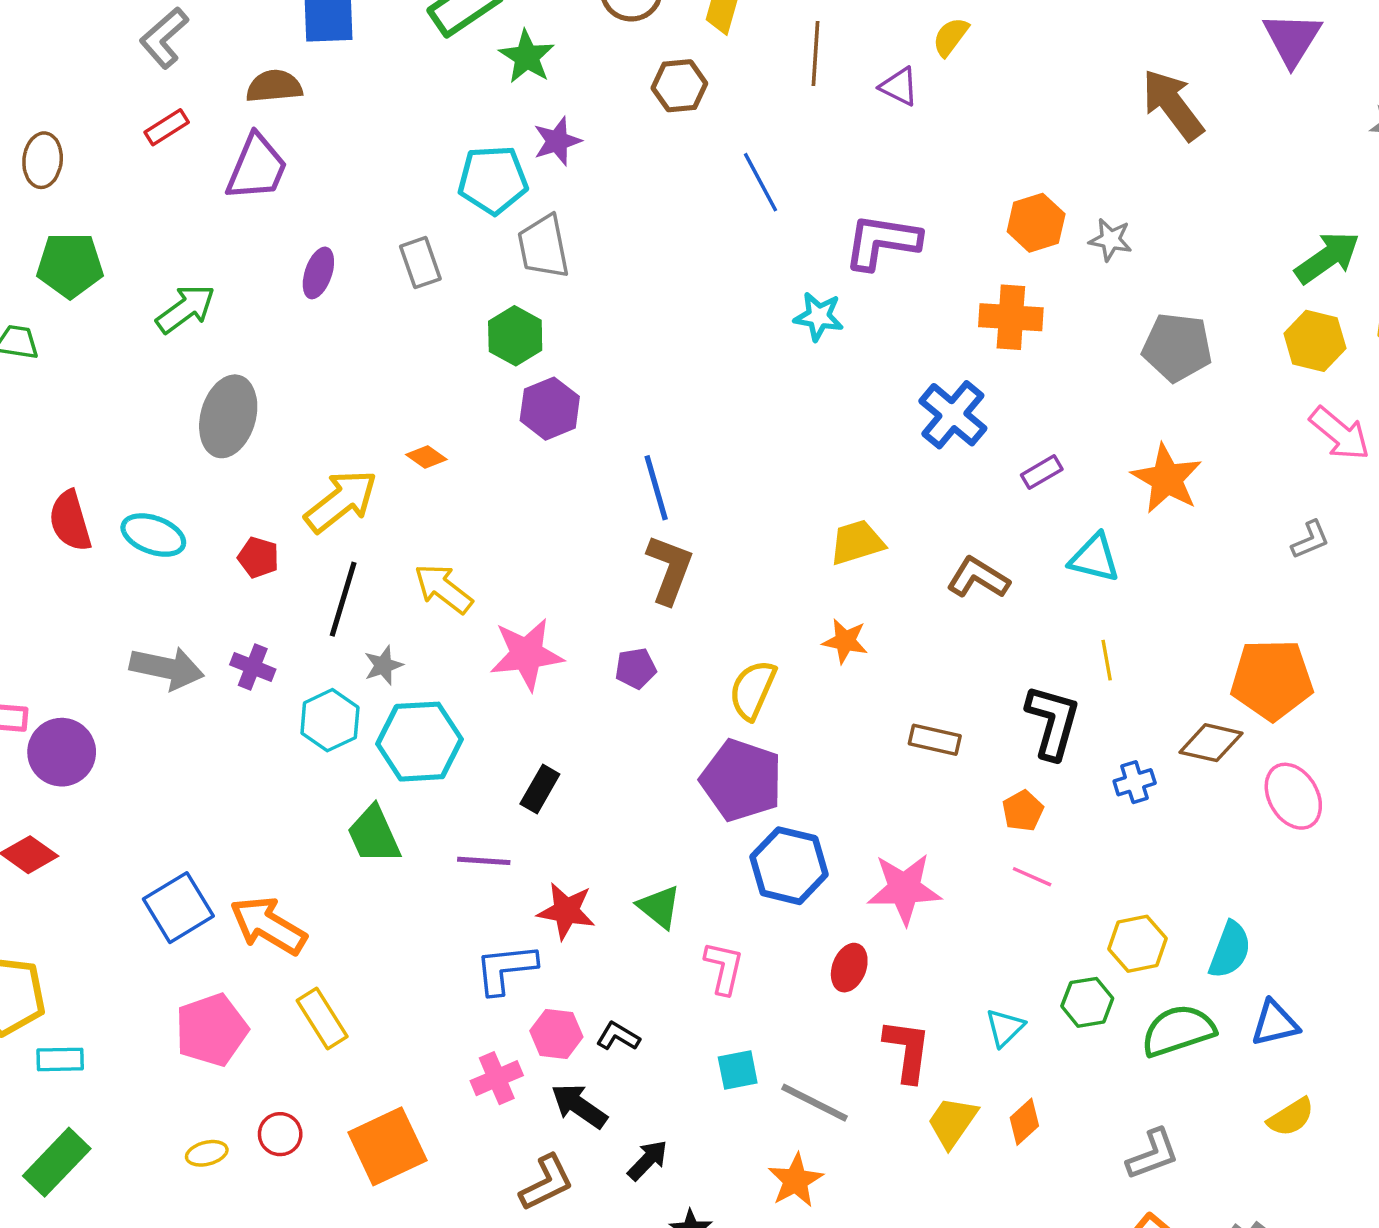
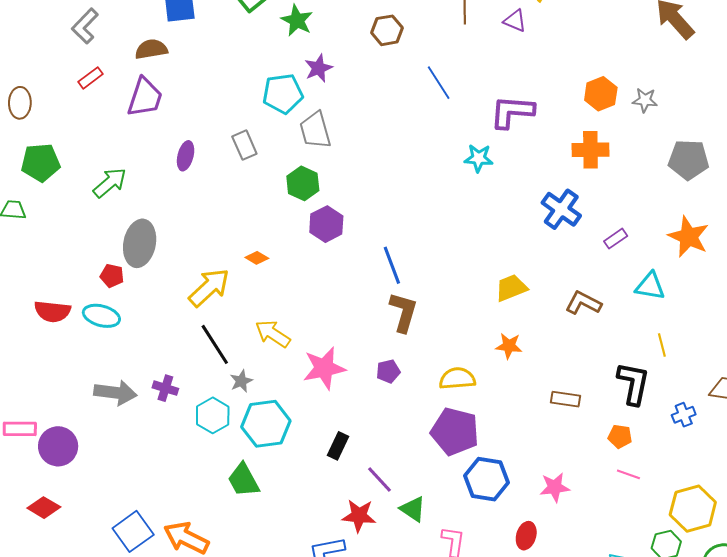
red semicircle: (70, 521) -> (52, 311), turned -63
red pentagon: (258, 557) -> (112, 276), moved
black line: (343, 599) -> (215, 344), turned -45
yellow semicircle: (753, 690) -> (457, 378), turned 66
orange pentagon: (1023, 811) -> (620, 436), turned -30
purple line: (484, 861) -> (379, 479), moved, turned 48
pink star: (904, 889) -> (555, 487), size x0.7
yellow hexagon: (1138, 944) -> (693, 509), size x1.4

